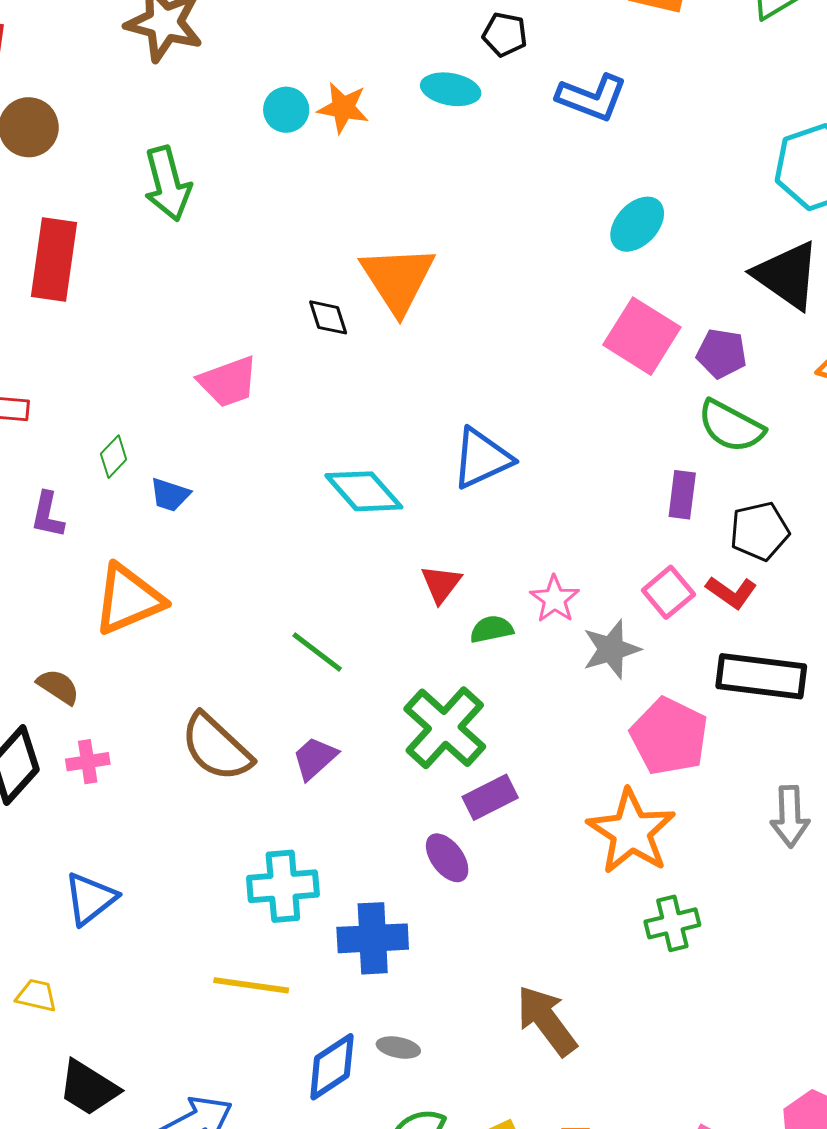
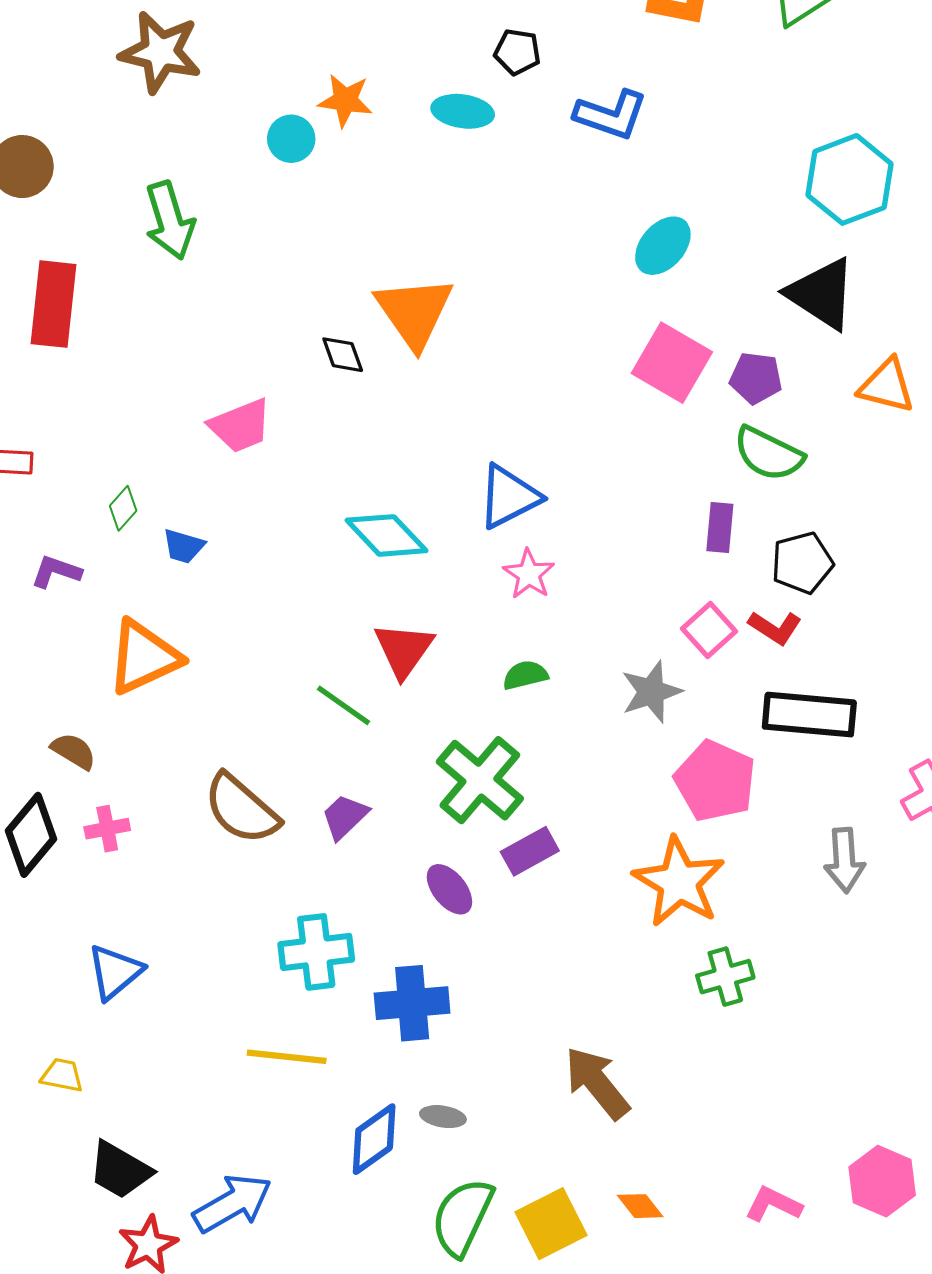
orange star: (343, 108) -> (345, 100), moved
purple L-shape: (47, 515) -> (56, 572), turned 99
red triangle: (441, 584) -> (404, 650), moved, size x1.4
pink star: (555, 599) -> (529, 574), moved
purple ellipse: (447, 858) -> (449, 889), moved

